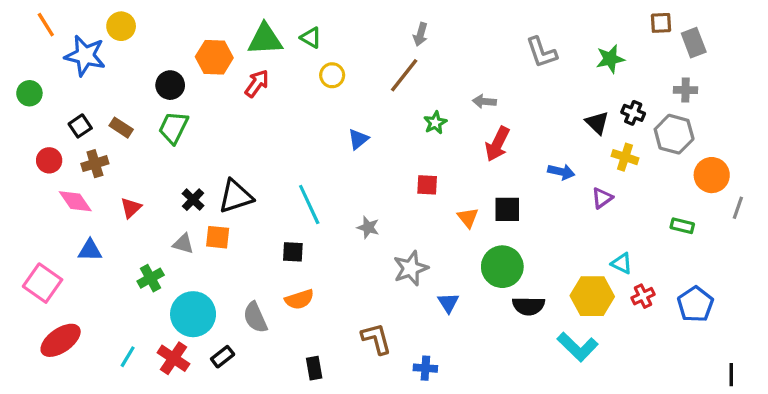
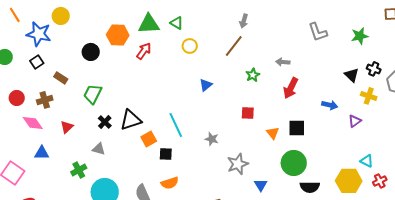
black square: (80, 126) -> (37, 62), moved
green trapezoid: (173, 128) -> (93, 94), moved
orange square: (218, 237) -> (149, 139), moved, turned -35

